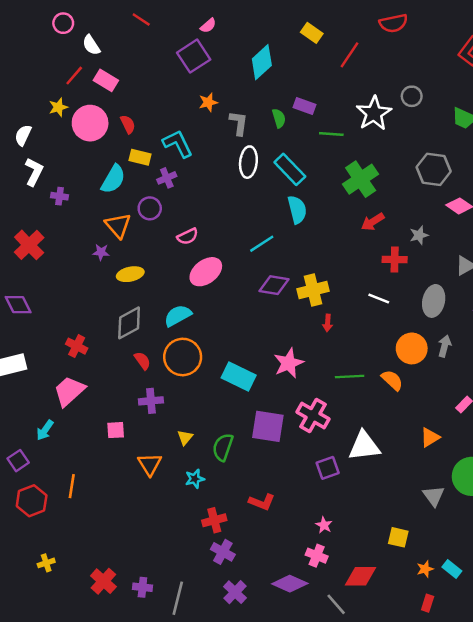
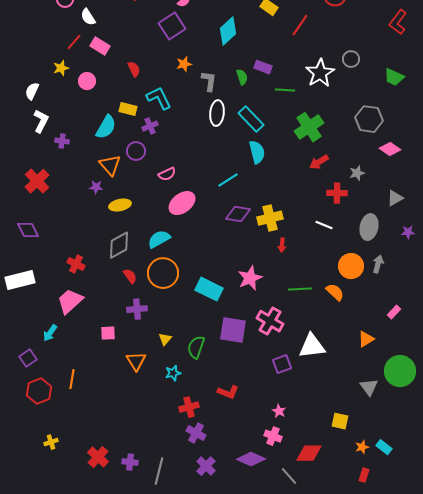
pink circle: (90, 123) -> (87, 81), size x0.6
red semicircle: (128, 124) -> (134, 69), moved

